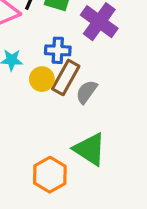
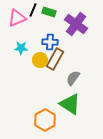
gray semicircle: (87, 92) -> (73, 78), moved

